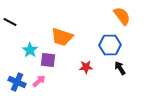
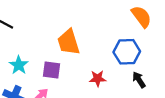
orange trapezoid: (62, 37) -> (69, 42), turned 55
cyan star: (30, 50) -> (19, 65), moved

